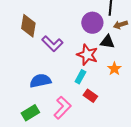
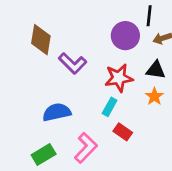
black triangle: (107, 42) -> (156, 70), moved
red star: (87, 55) -> (119, 78), turned -30

